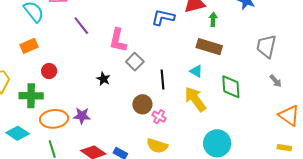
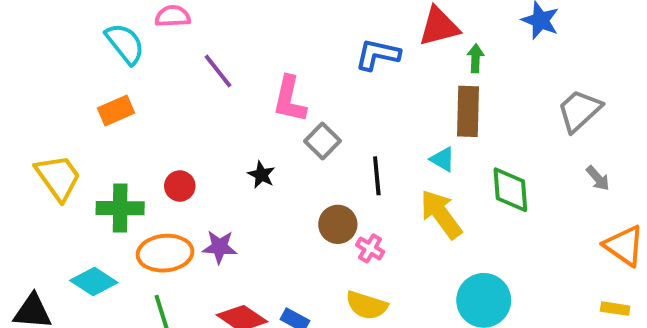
gray trapezoid: (266, 46) -> (579, 111), turned 35
brown rectangle: (209, 47) -> (468, 111), turned 75
red circle: (49, 71) -> (180, 186), moved

